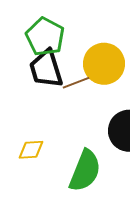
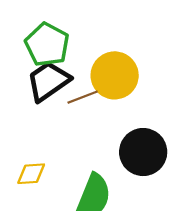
black trapezoid: (46, 69) -> (48, 81), turned 72

